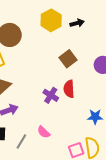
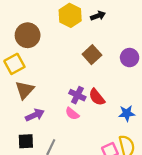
red semicircle: (69, 89) -> (97, 97), moved, turned -30
pink semicircle: (44, 132) -> (72, 114), moved

